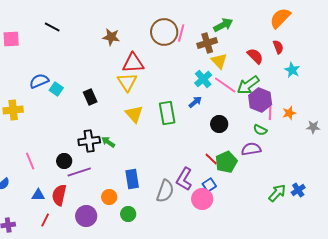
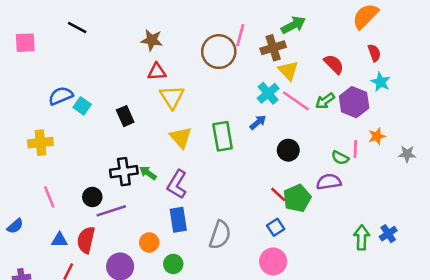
brown circle: (164, 32) -> (219, 52), moved
red semicircle: (278, 47) -> (374, 53), moved
red triangle: (133, 63) -> (157, 72), moved, size x0.7
green arrow: (248, 85) -> (325, 101), size x0.7
purple hexagon: (260, 100) -> (354, 102), moved
yellow cross: (13, 110) -> (40, 143), moved
pink line: (270, 113) -> (355, 149), moved
purple L-shape: (184, 179) -> (177, 184), moved
green arrow: (277, 193) -> (362, 237), turned -42
pink circle: (202, 199) -> (273, 261), moved

